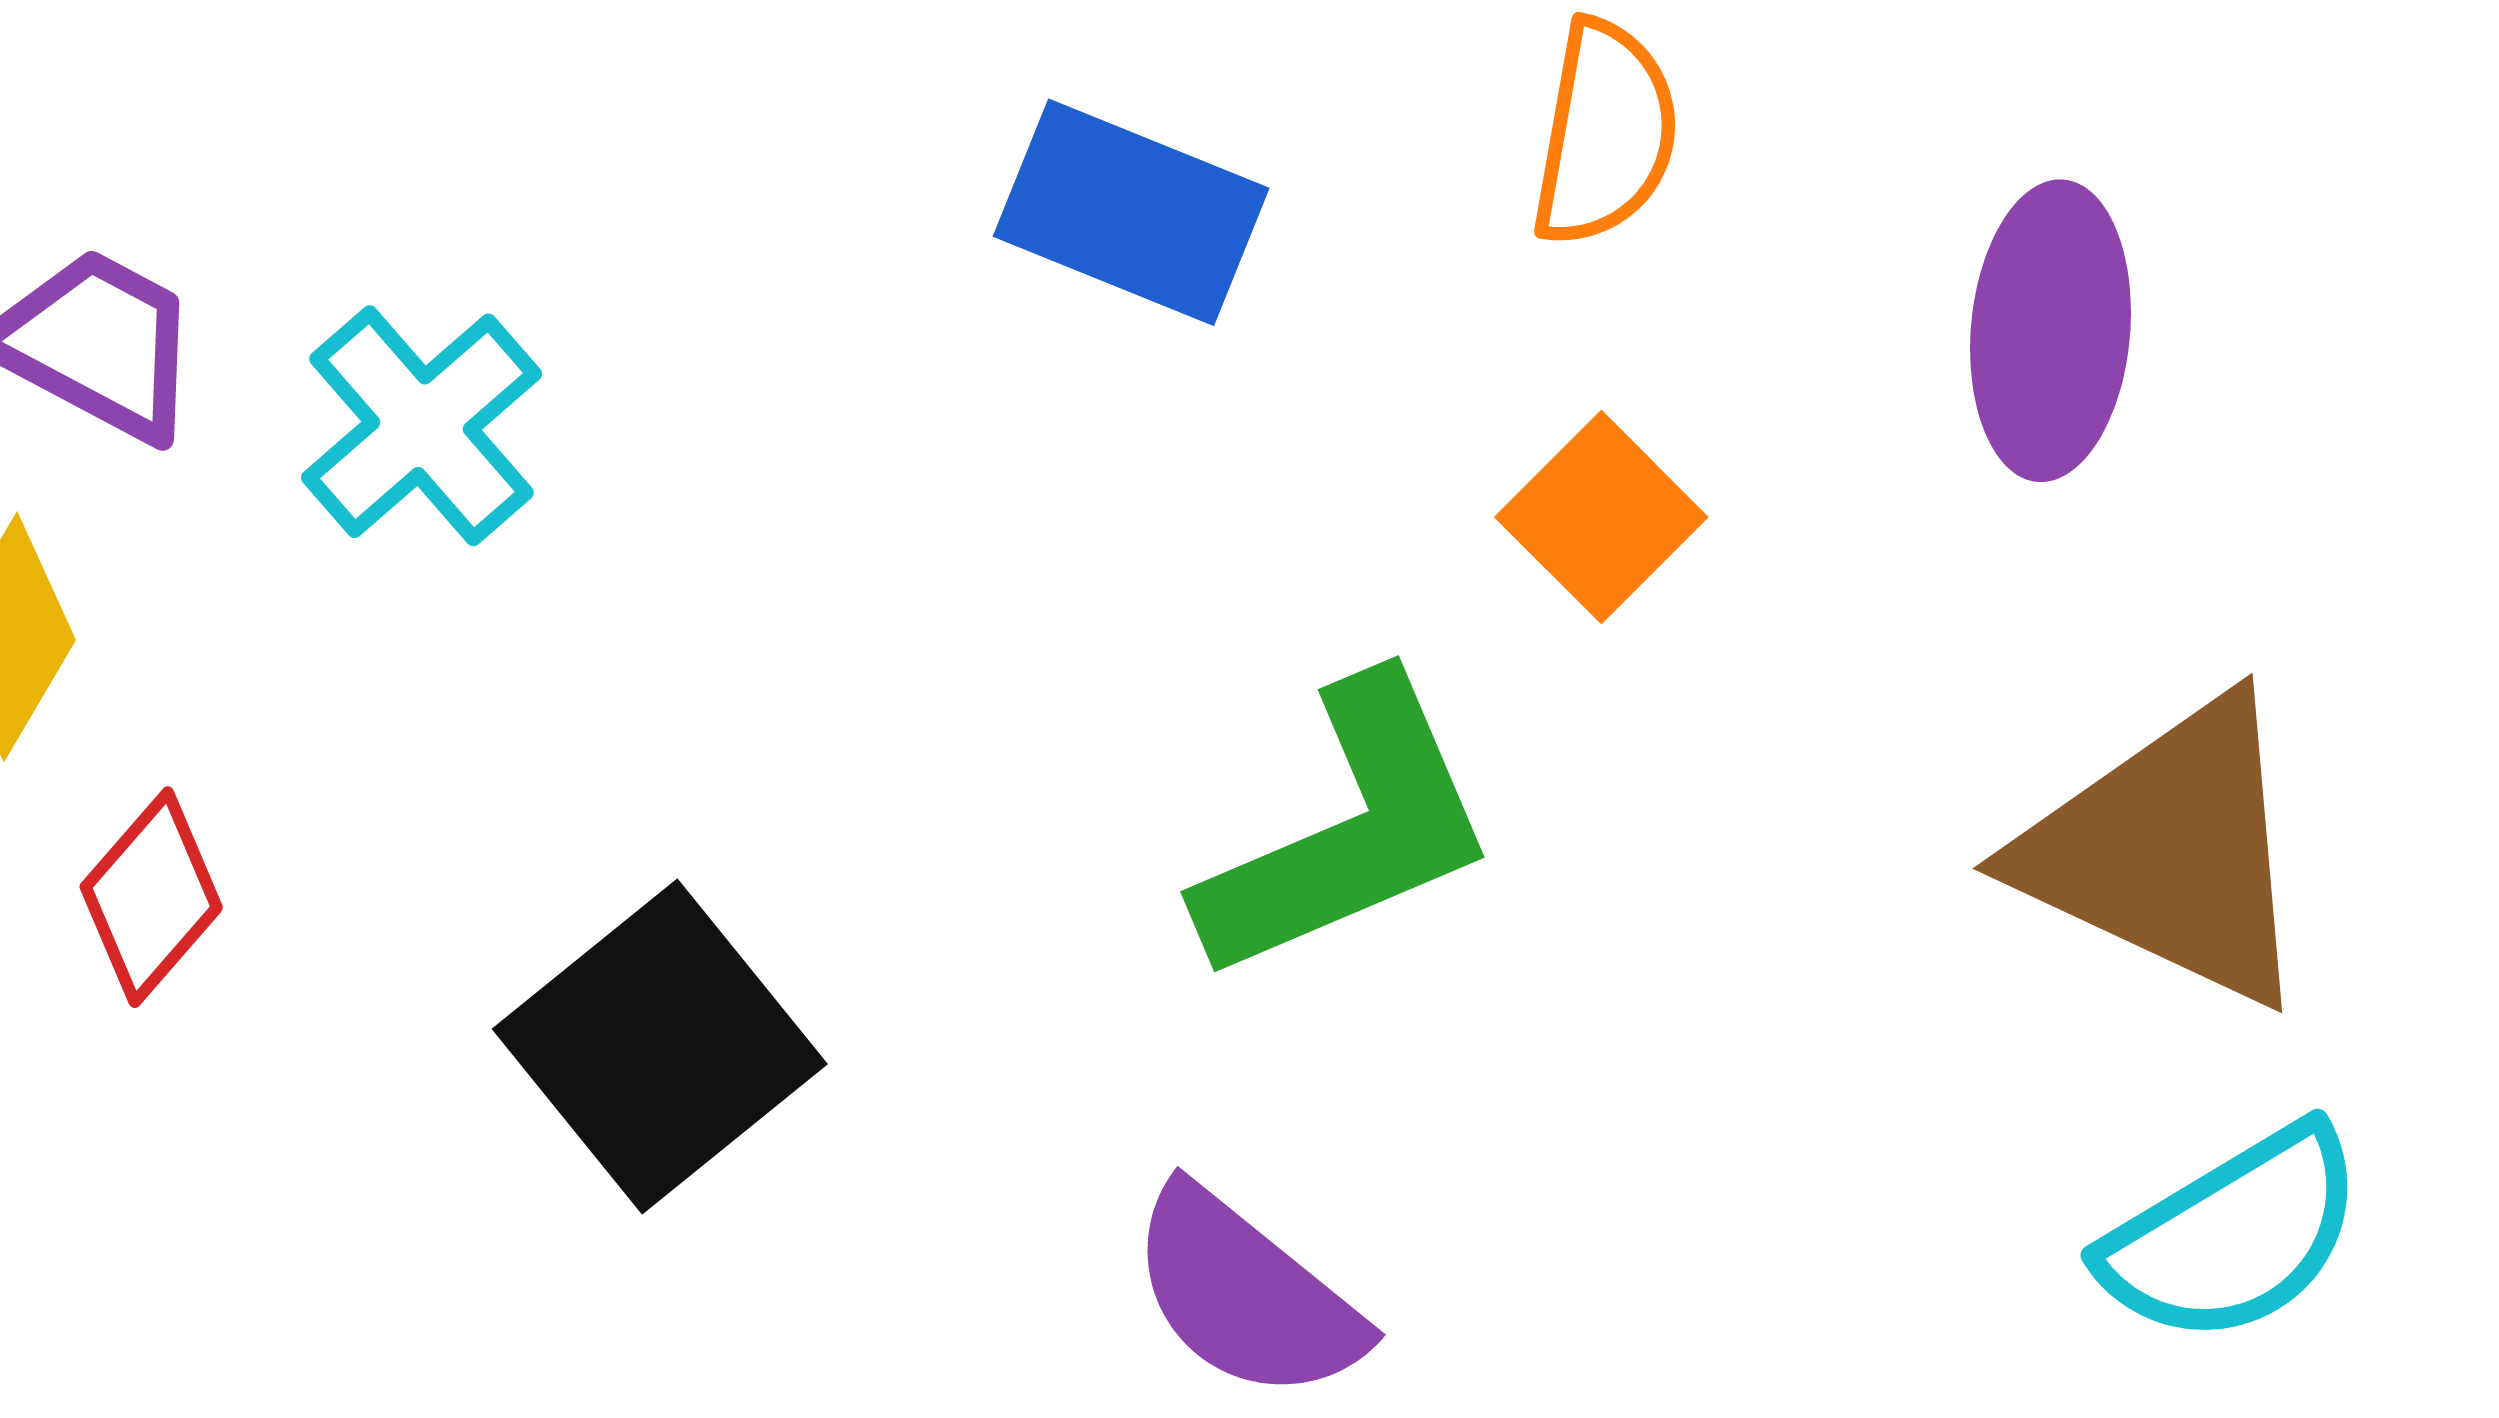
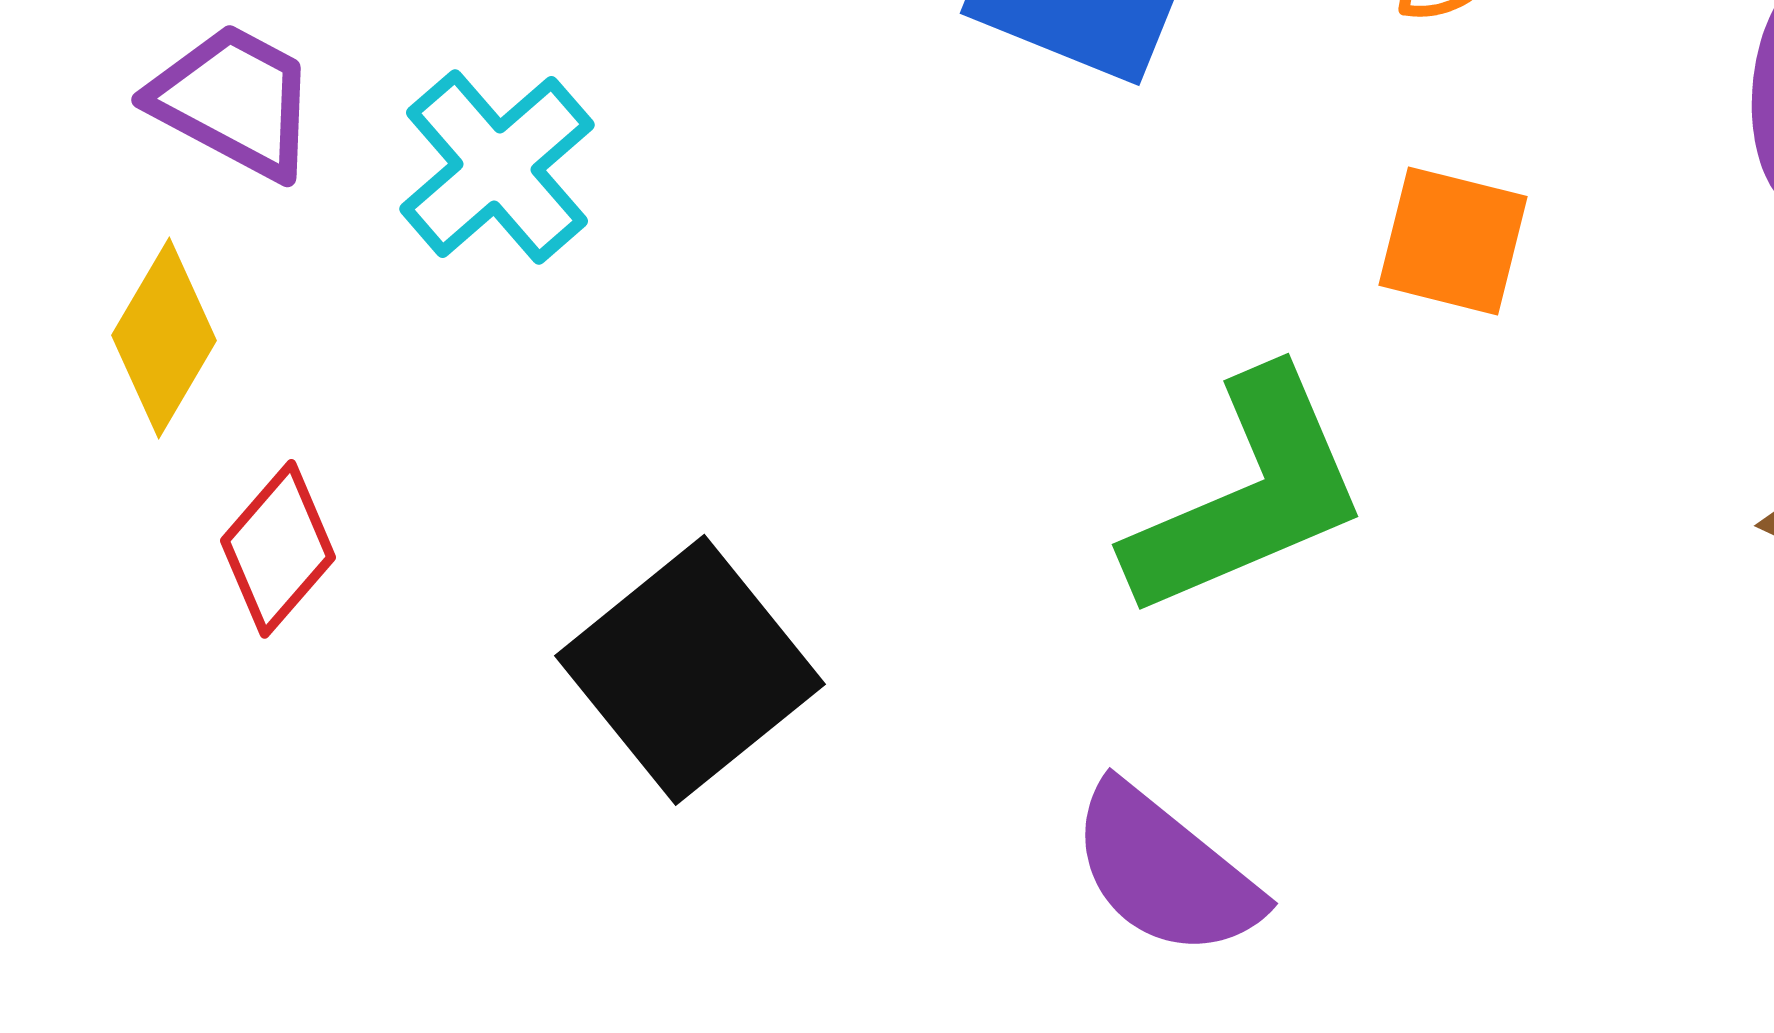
orange square: (1601, 517) -> (1453, 241), turned -31

